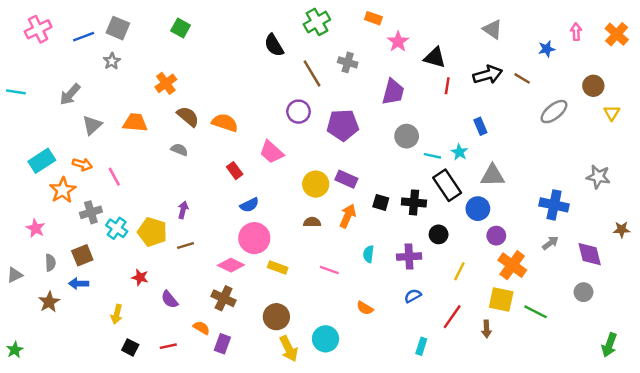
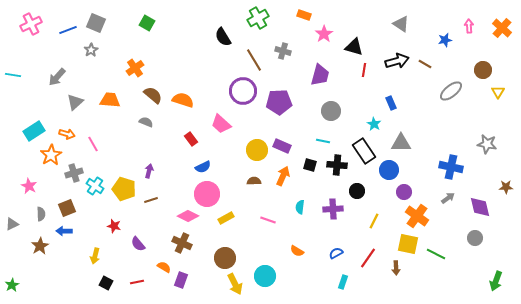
purple circle: (299, 112) -> (243, 91), size x1.4
cyan line: (432, 156) -> (323, 141), moved
yellow rectangle: (278, 268) -> (226, 218), turned -49
blue semicircle: (413, 296) -> (336, 253), moved

